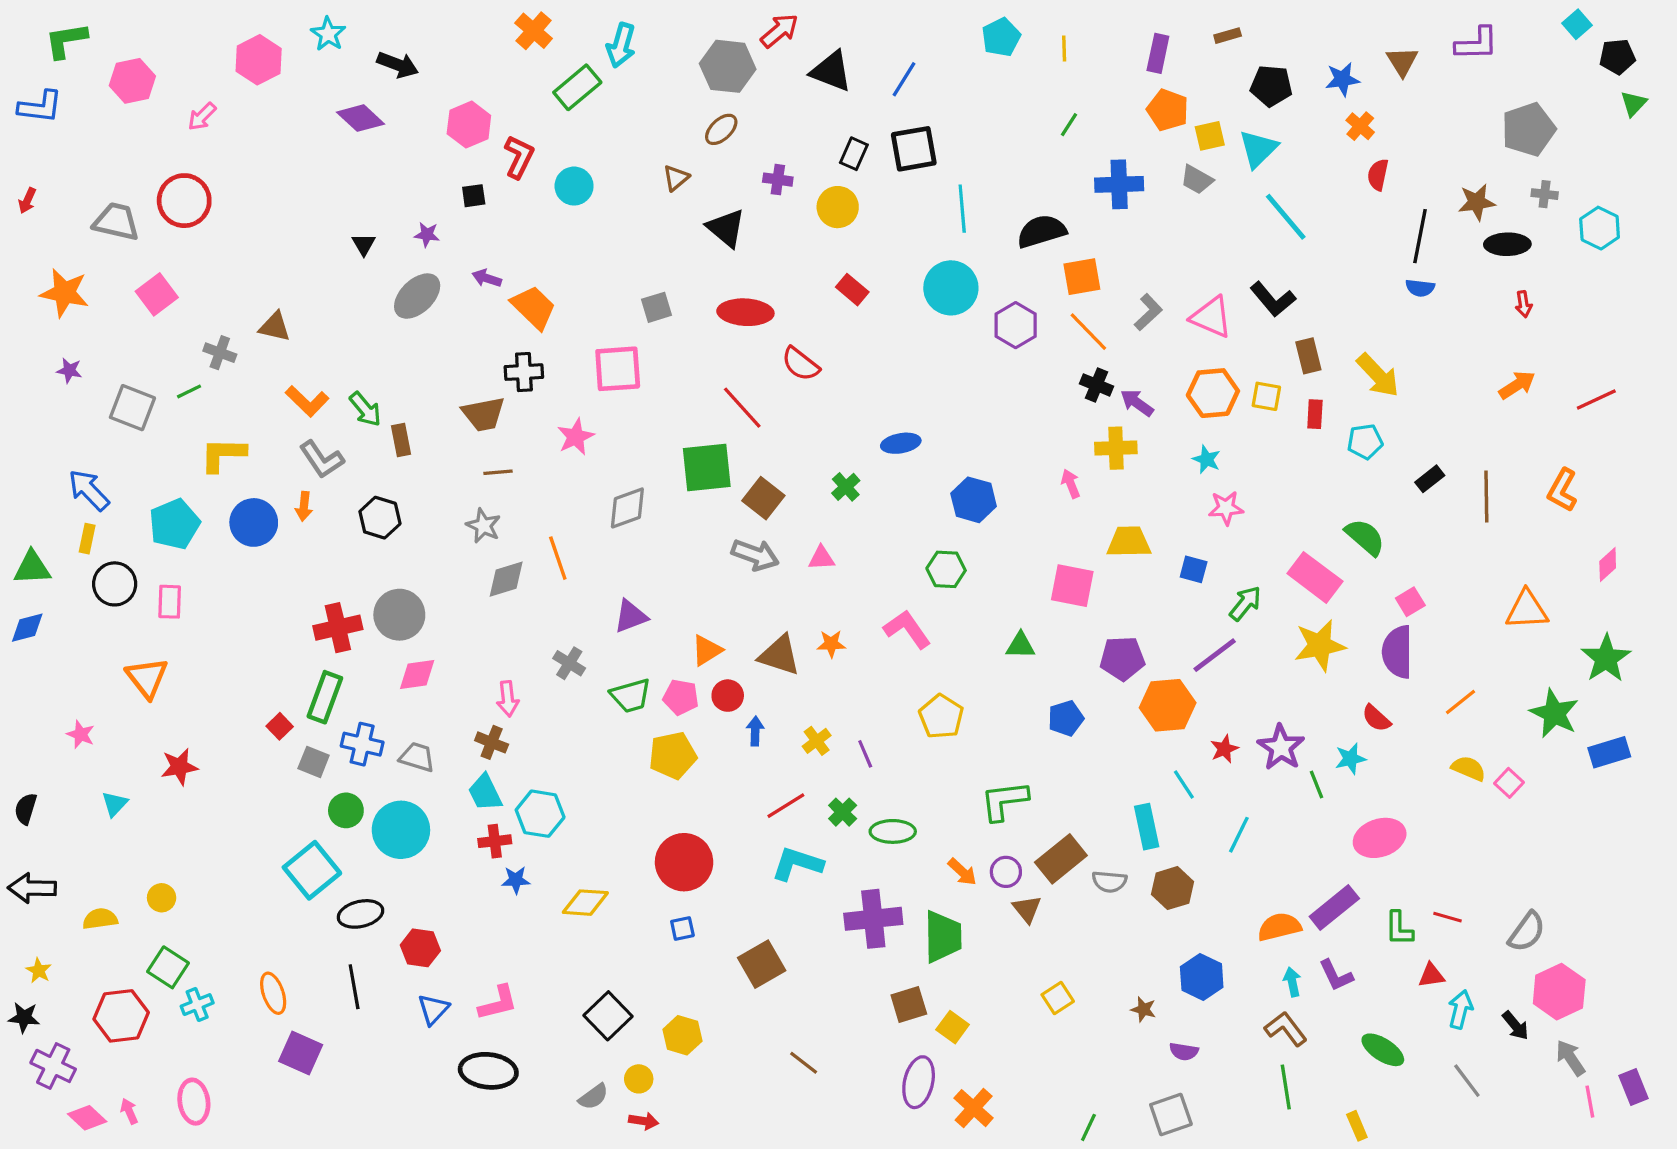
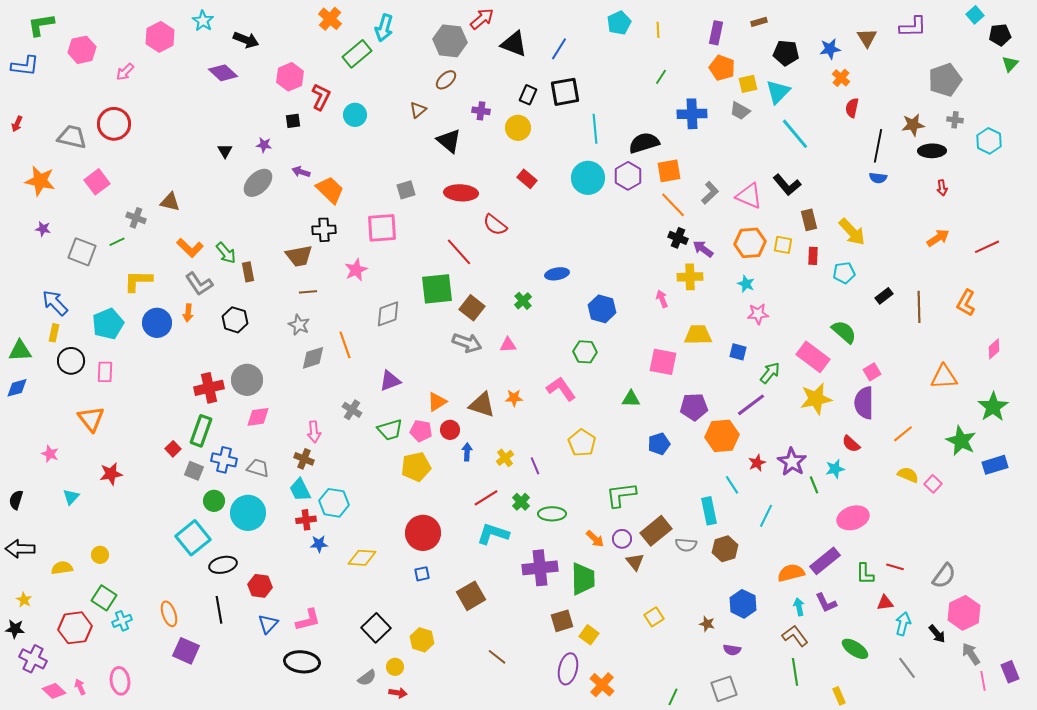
purple hexagon: (1016, 325) -> (628, 176), moved

